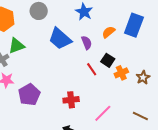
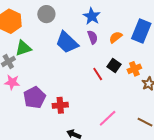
purple semicircle: (87, 43) -> (93, 37), moved
orange cross: (121, 73) -> (134, 69), moved
red cross: (71, 100) -> (60, 105), moved

